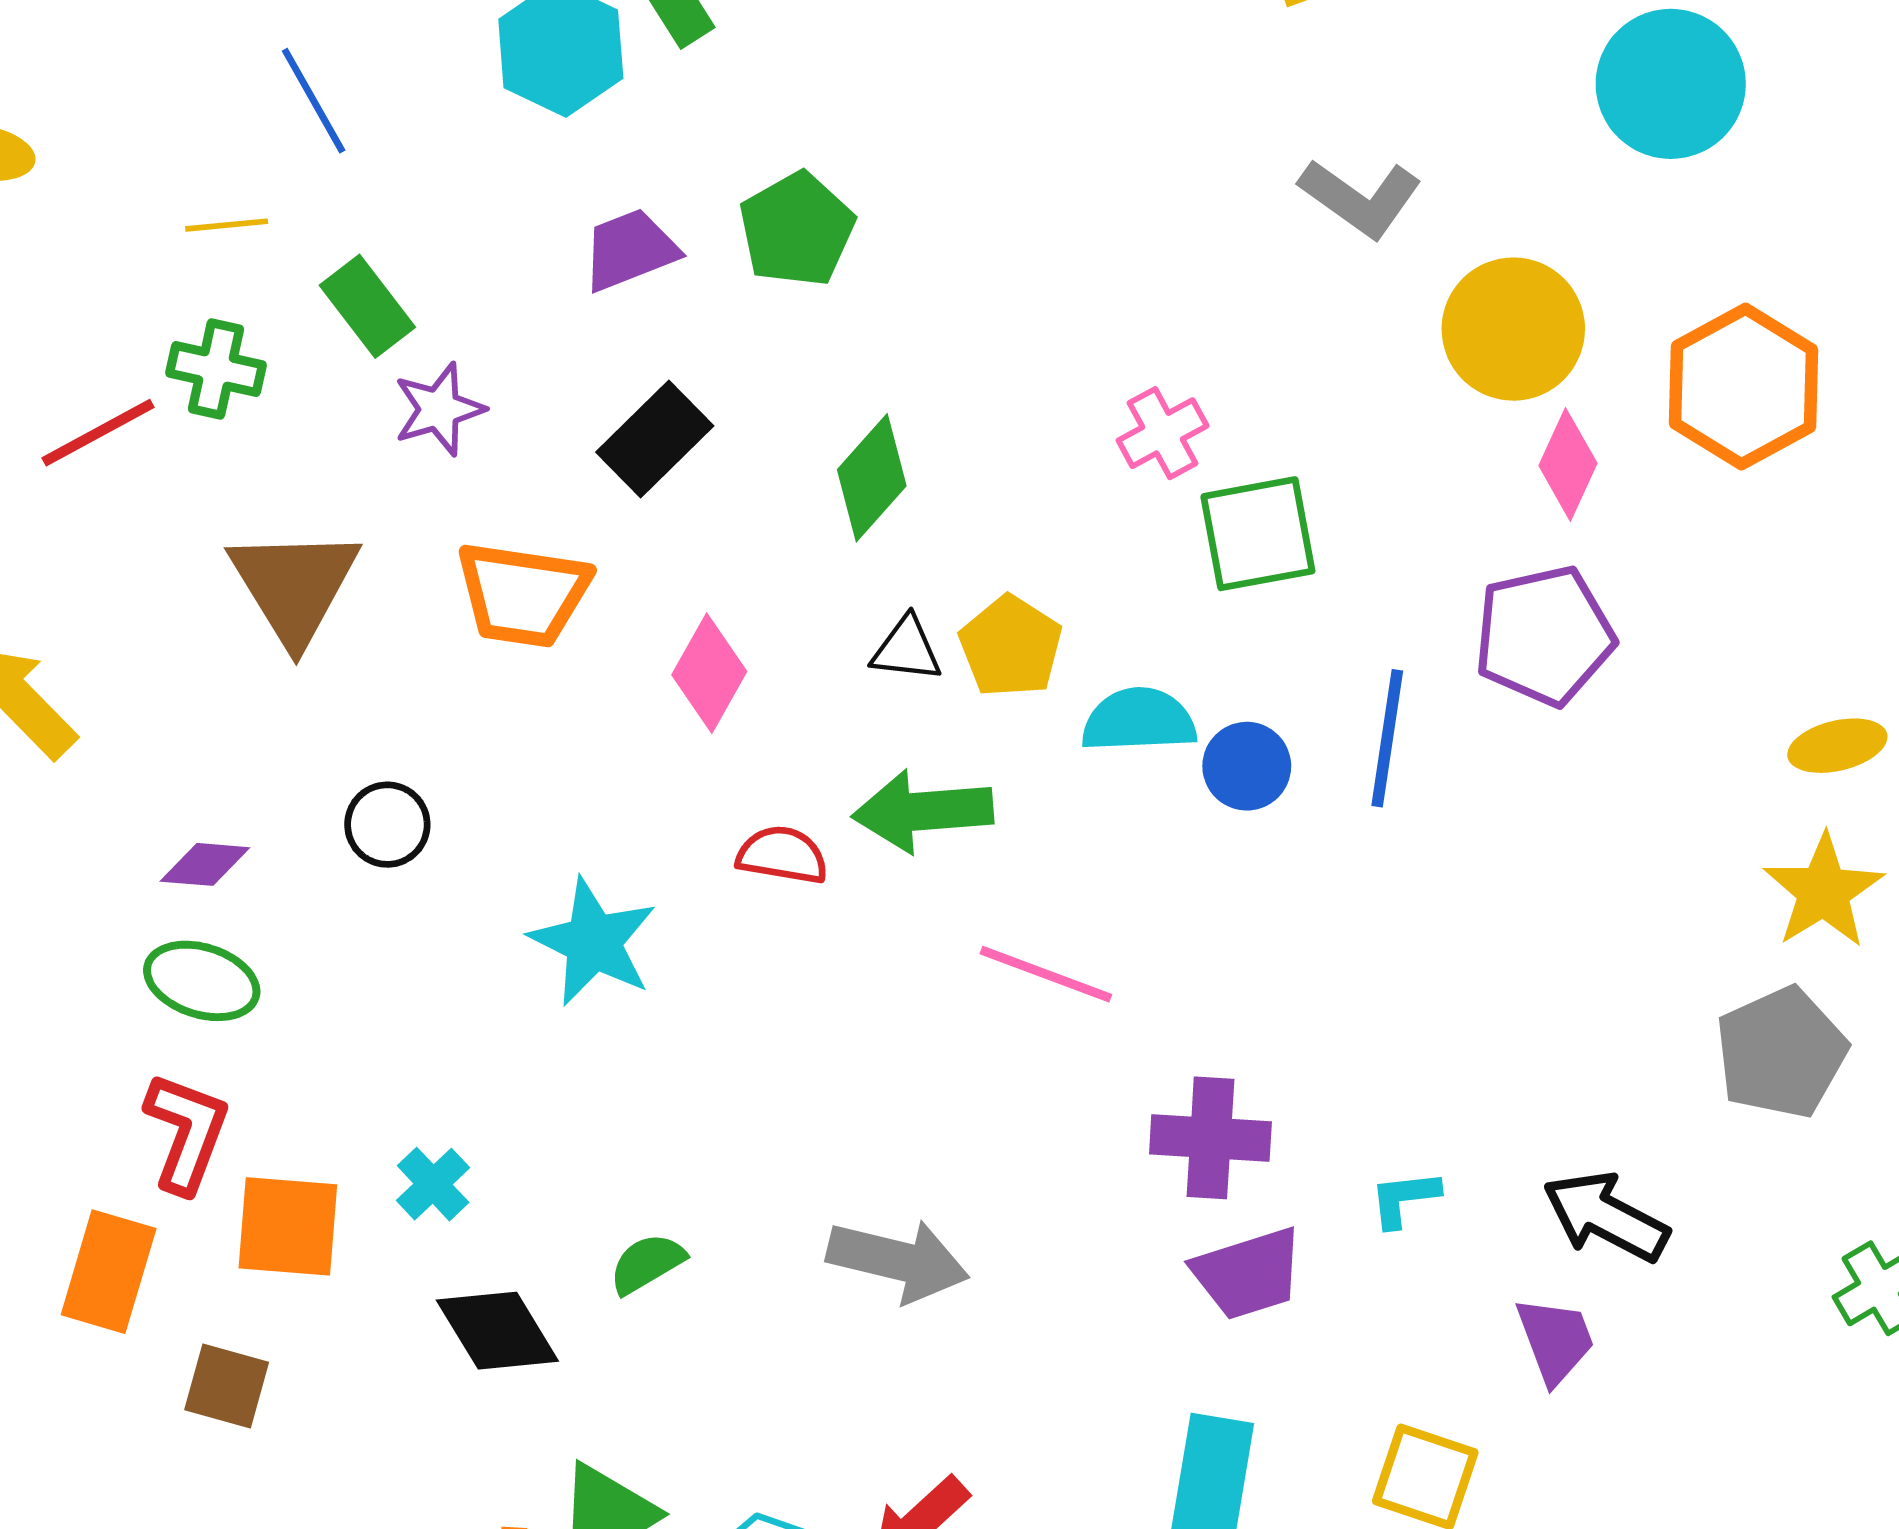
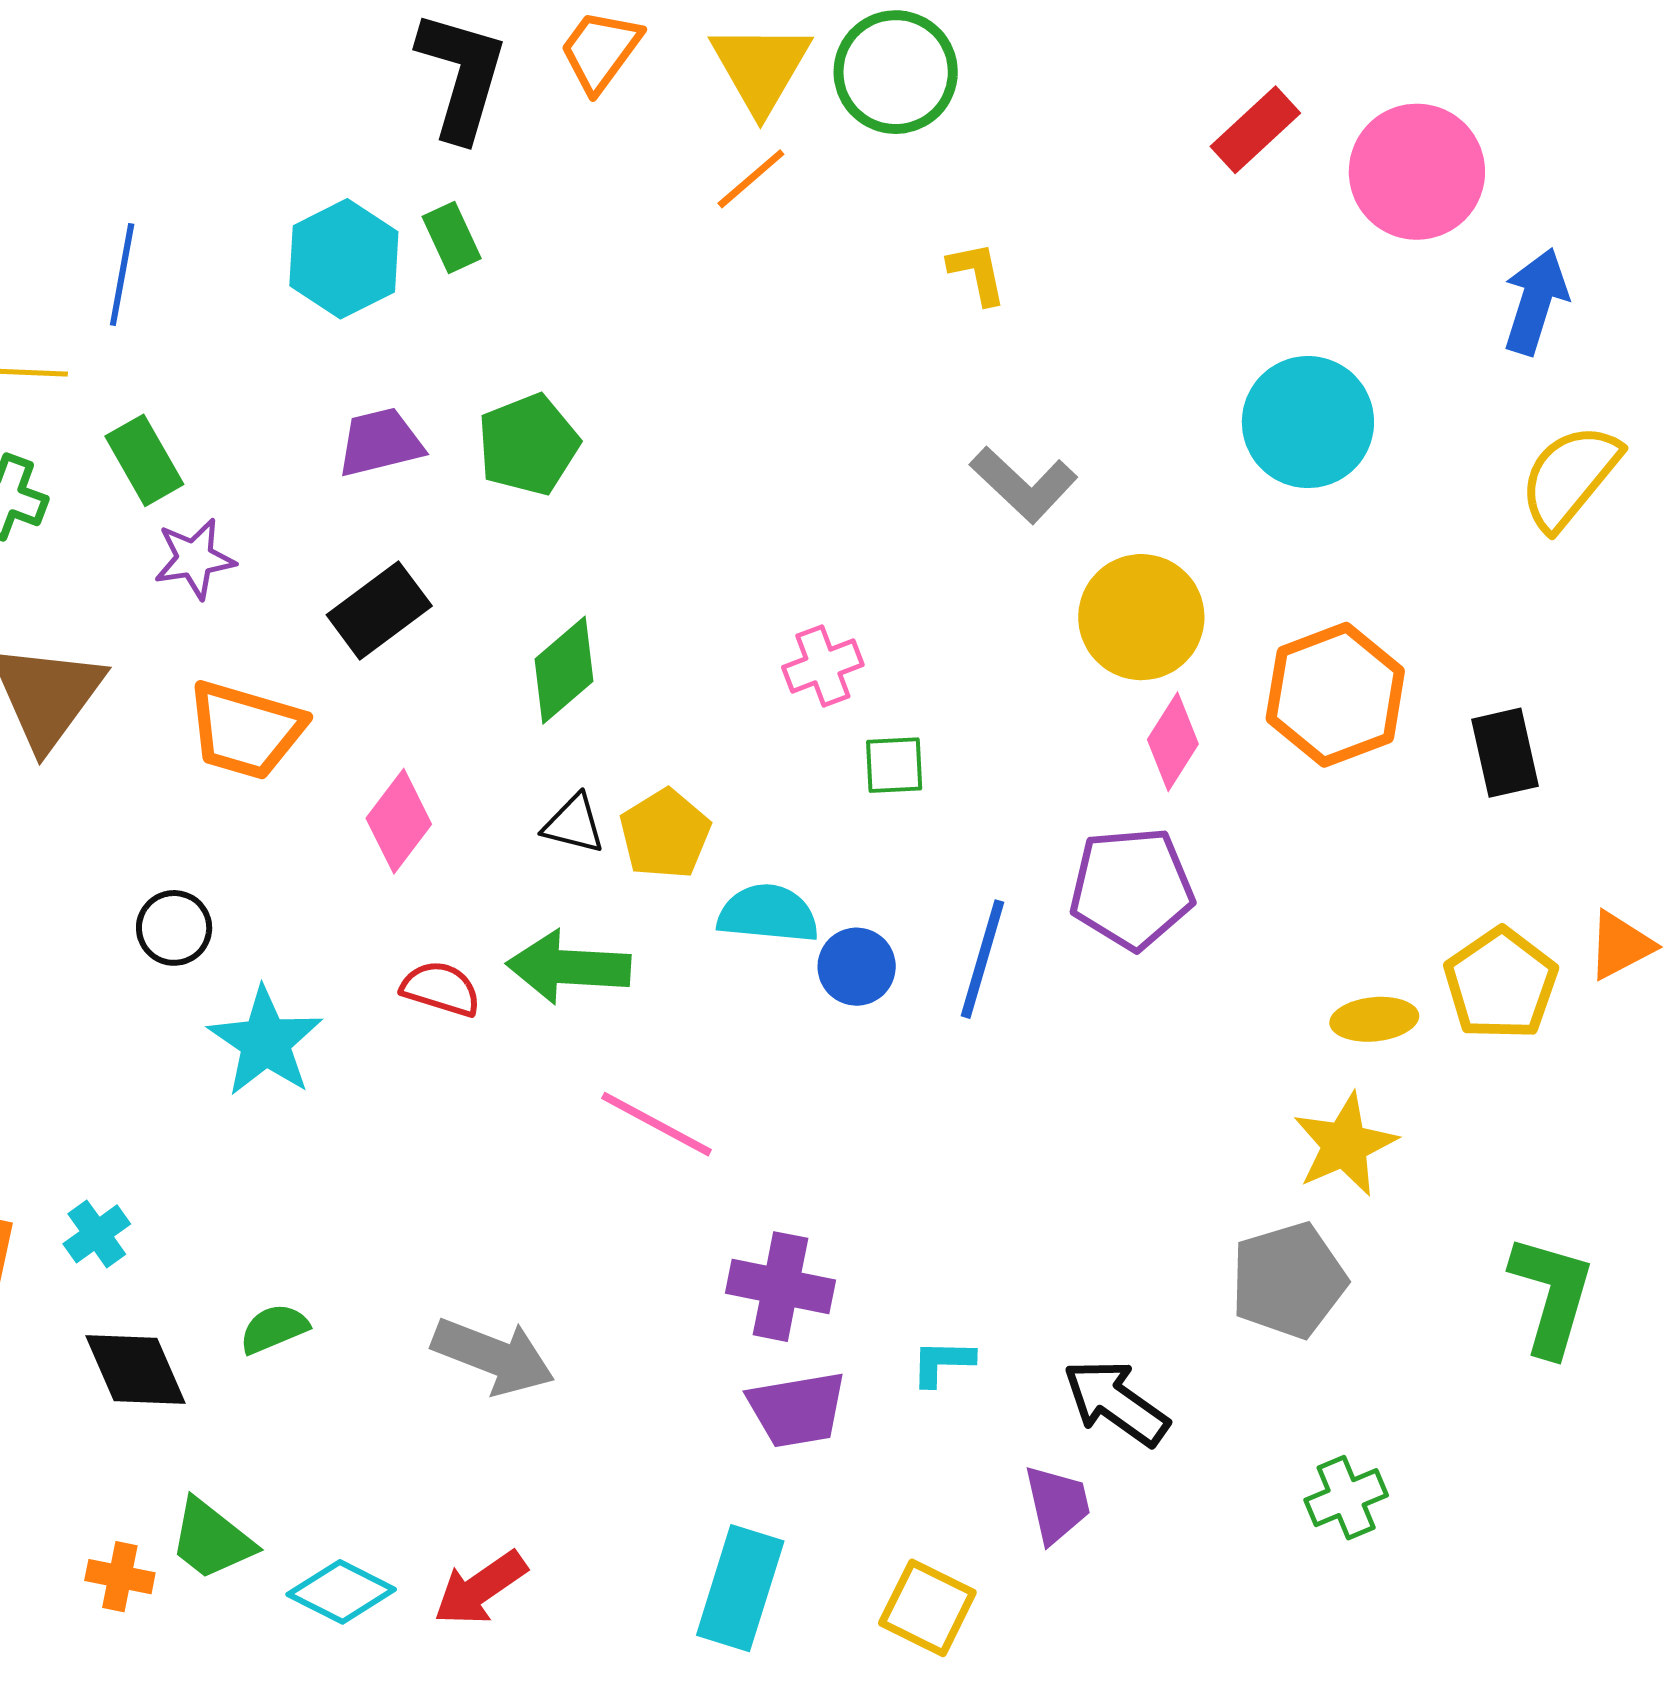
blue line: (314, 101) -> (122, 275), turned 32
green square: (1258, 534) -> (894, 765), size x0.6
black circle: (387, 825) -> (174, 928), moved

